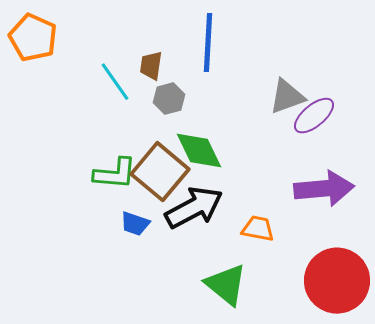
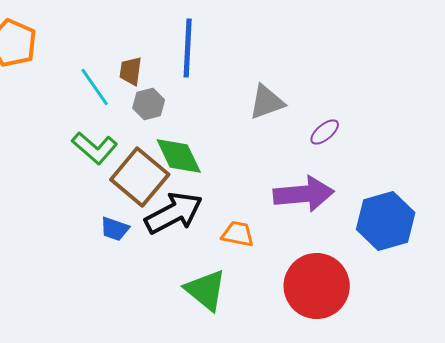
purple ellipse: (314, 116) -> (325, 132), moved, size x0.7
green L-shape: (115, 174) -> (95, 148), moved, turned 36

